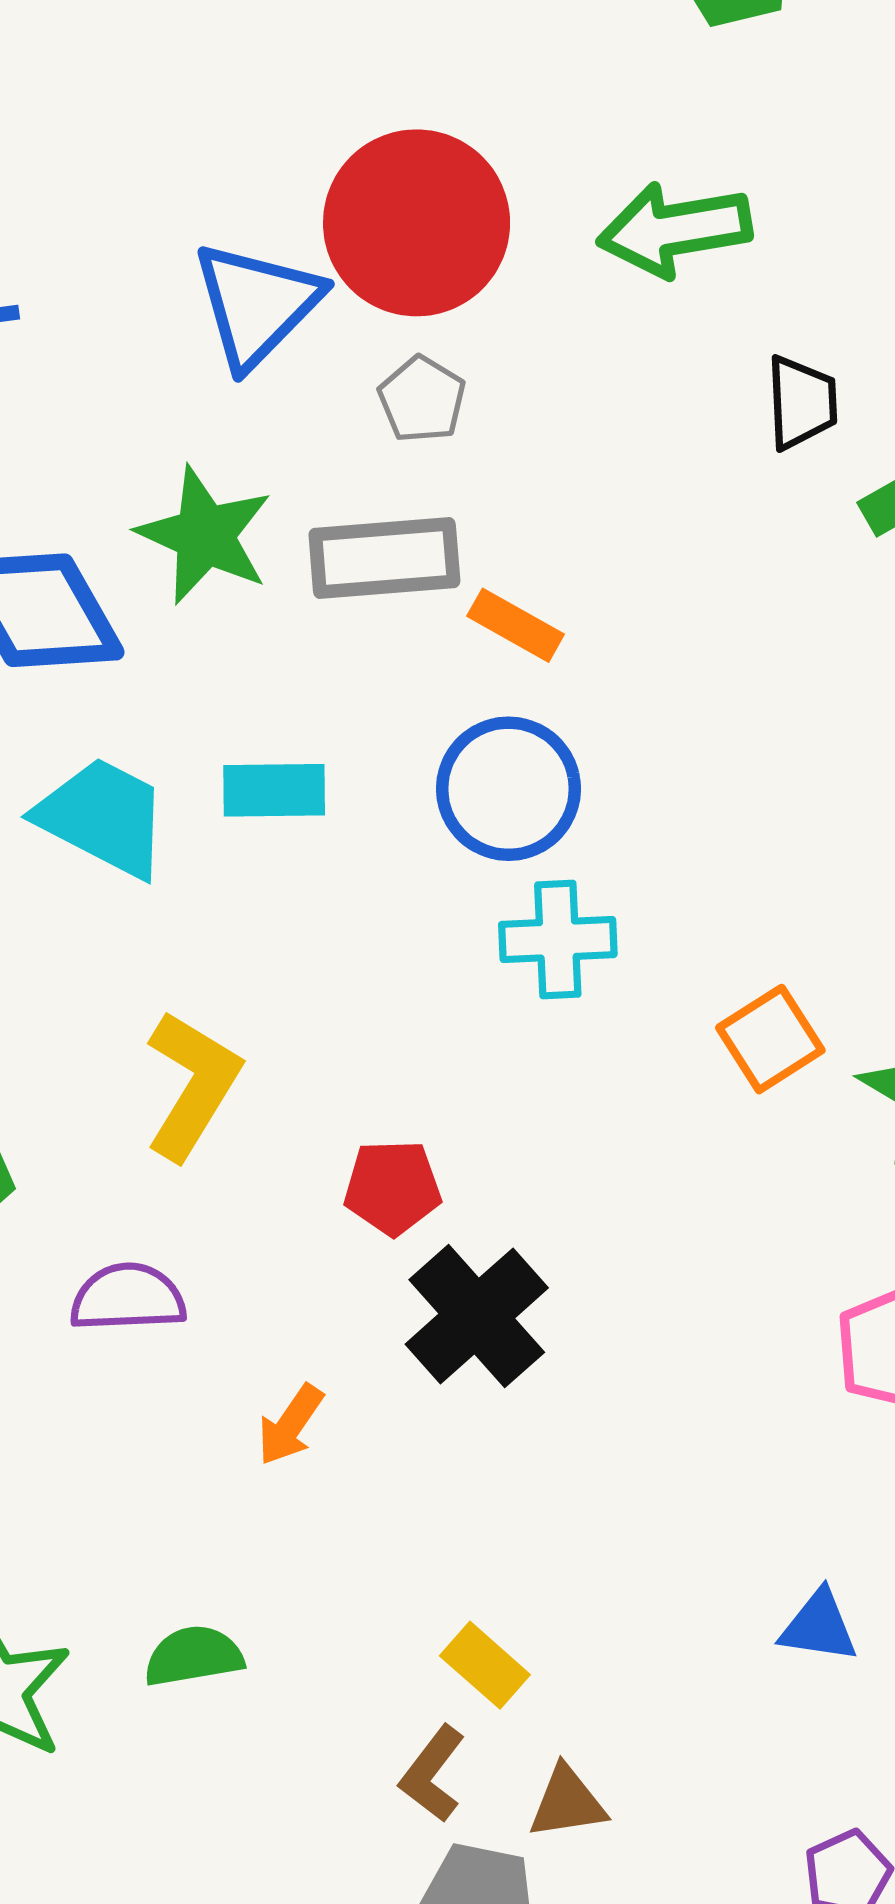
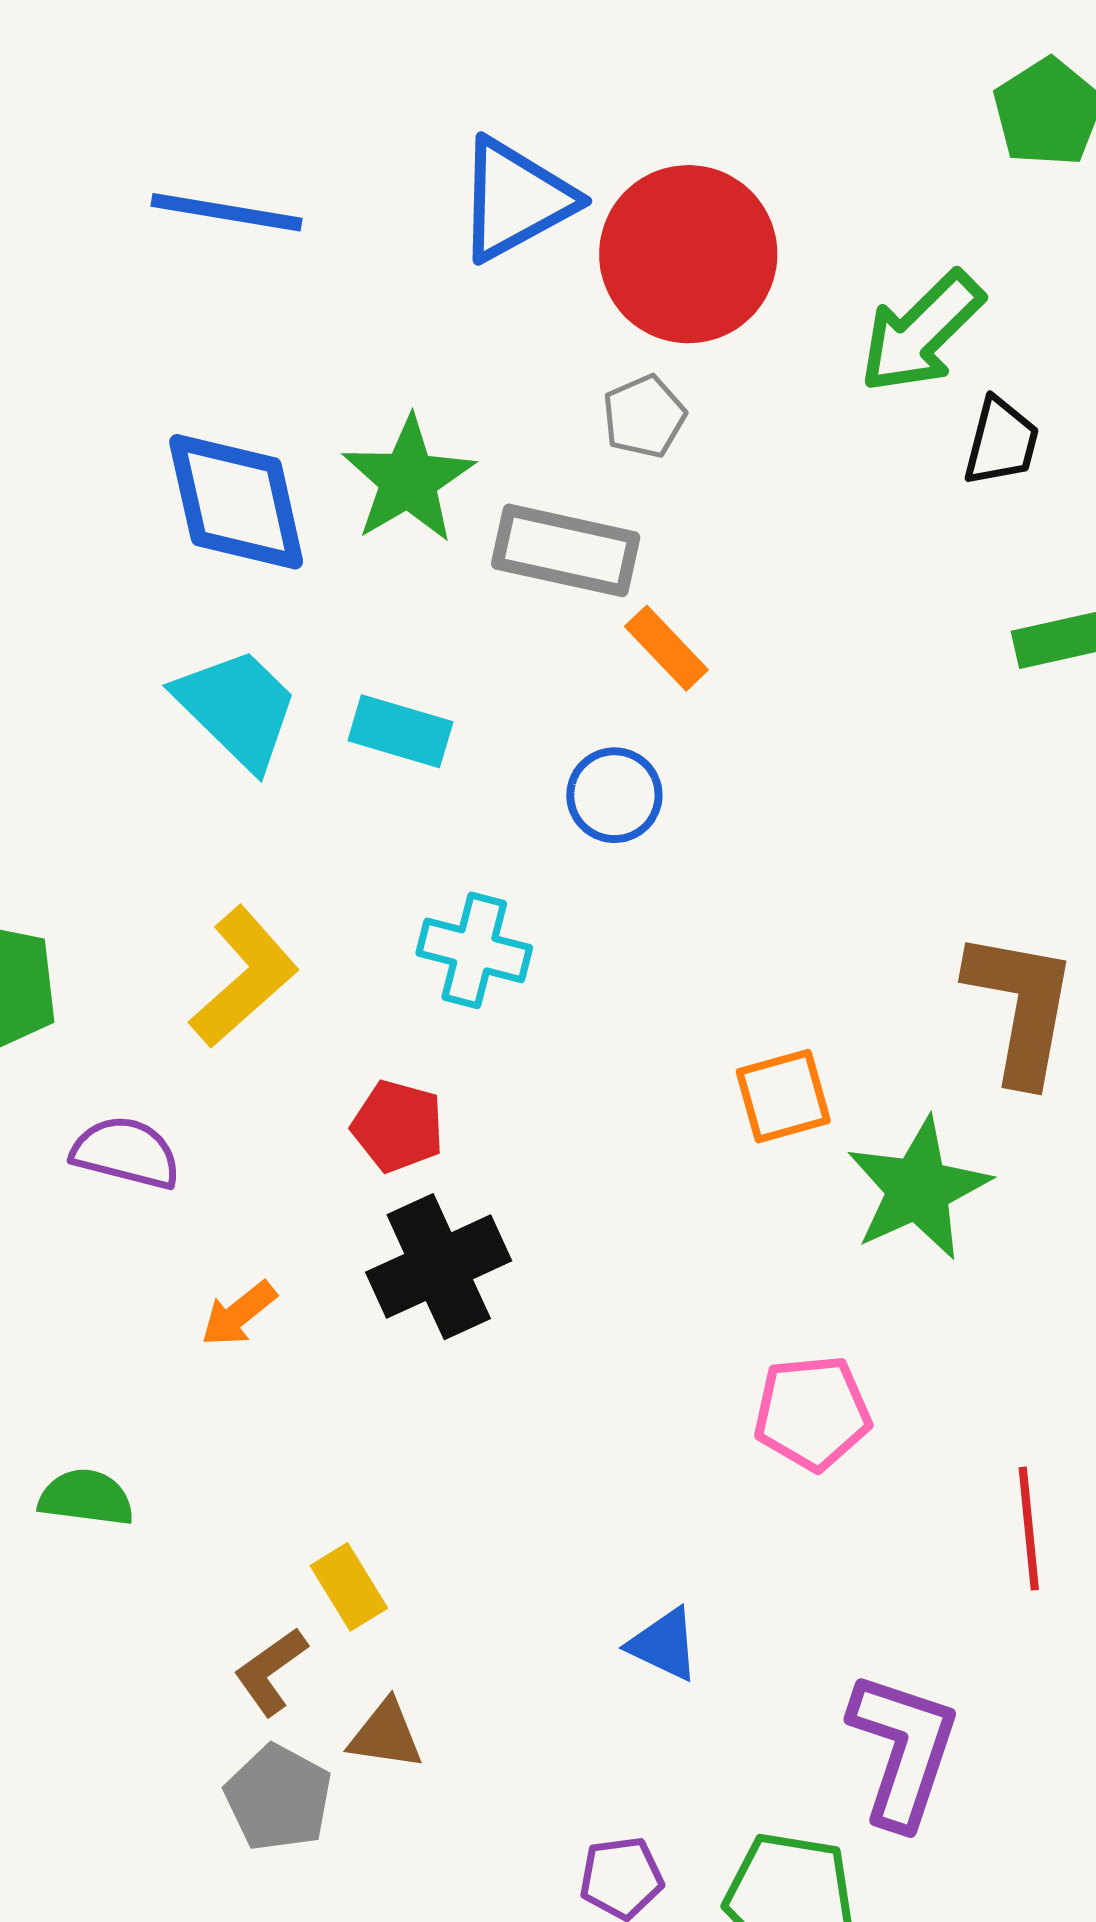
green arrow: (675, 230) -> (921, 332), turned -52
blue triangle: (257, 304) -> (515, 199), moved
black trapezoid: (802, 403) -> (1001, 442), moved
blue circle: (508, 789) -> (614, 795), size x0.7
cyan cross: (558, 939) -> (474, 950), moved

